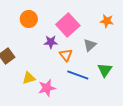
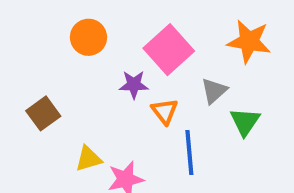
orange star: (107, 21) -> (249, 41), size x1.5
green triangle: (105, 70) -> (245, 122), moved
blue line: (78, 75) -> (189, 153), turned 65

